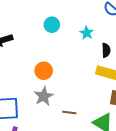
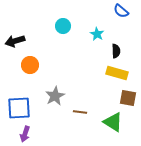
orange circle: (44, 71) -> (30, 65), moved

